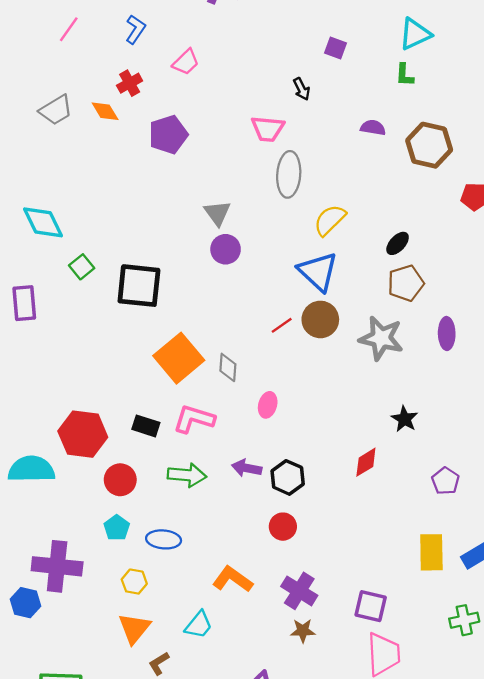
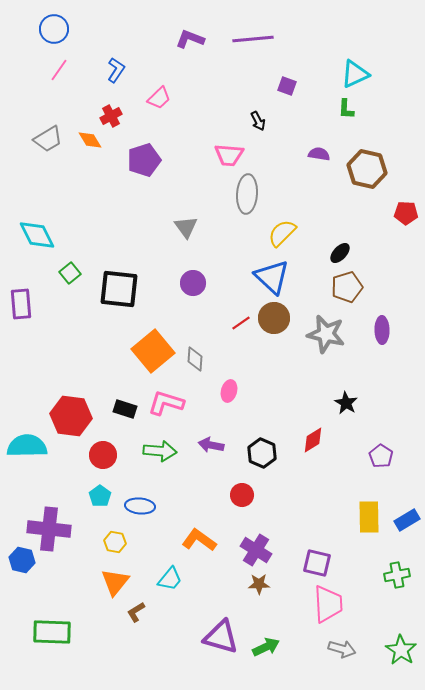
purple circle: (226, 249) -> (193, 283), moved
black hexagon: (288, 477) -> (262, 453), moved

